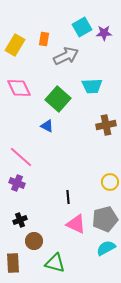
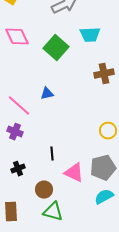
blue triangle: (47, 126) -> (47, 94), moved, turned -40
black line: (68, 197) -> (52, 154), moved
brown circle: (34, 241) -> (44, 190), moved

